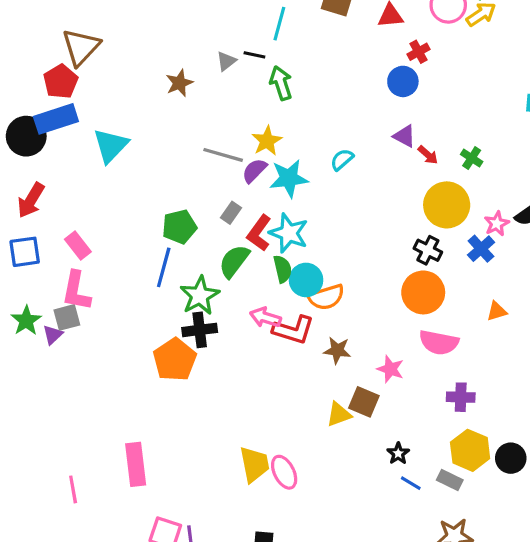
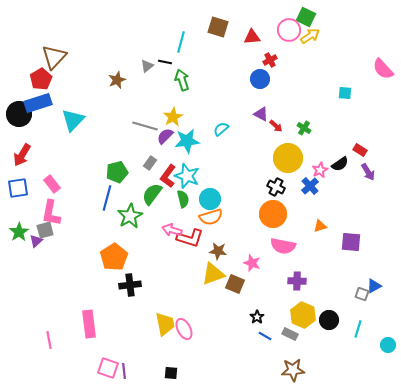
cyan circle: (306, 280) -> (210, 199), moved
black cross: (200, 330) -> (130, 285), moved
yellow triangle: (339, 414) -> (213, 274), moved, size x1.4

